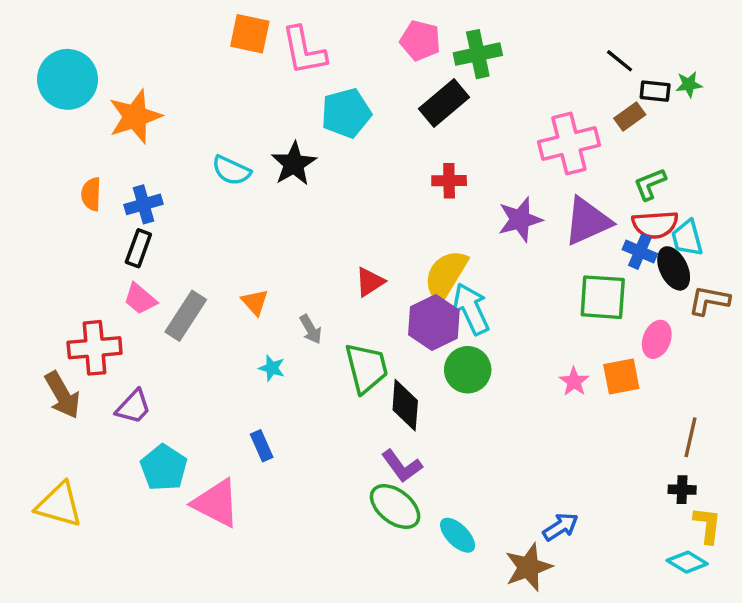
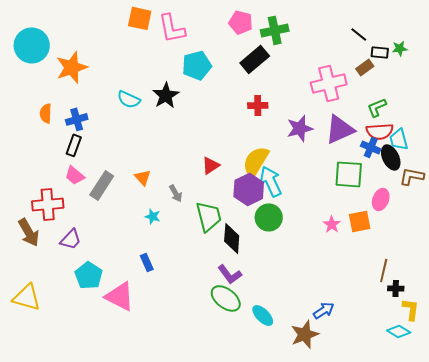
brown line: (691, 437) -> (384, 270), moved

